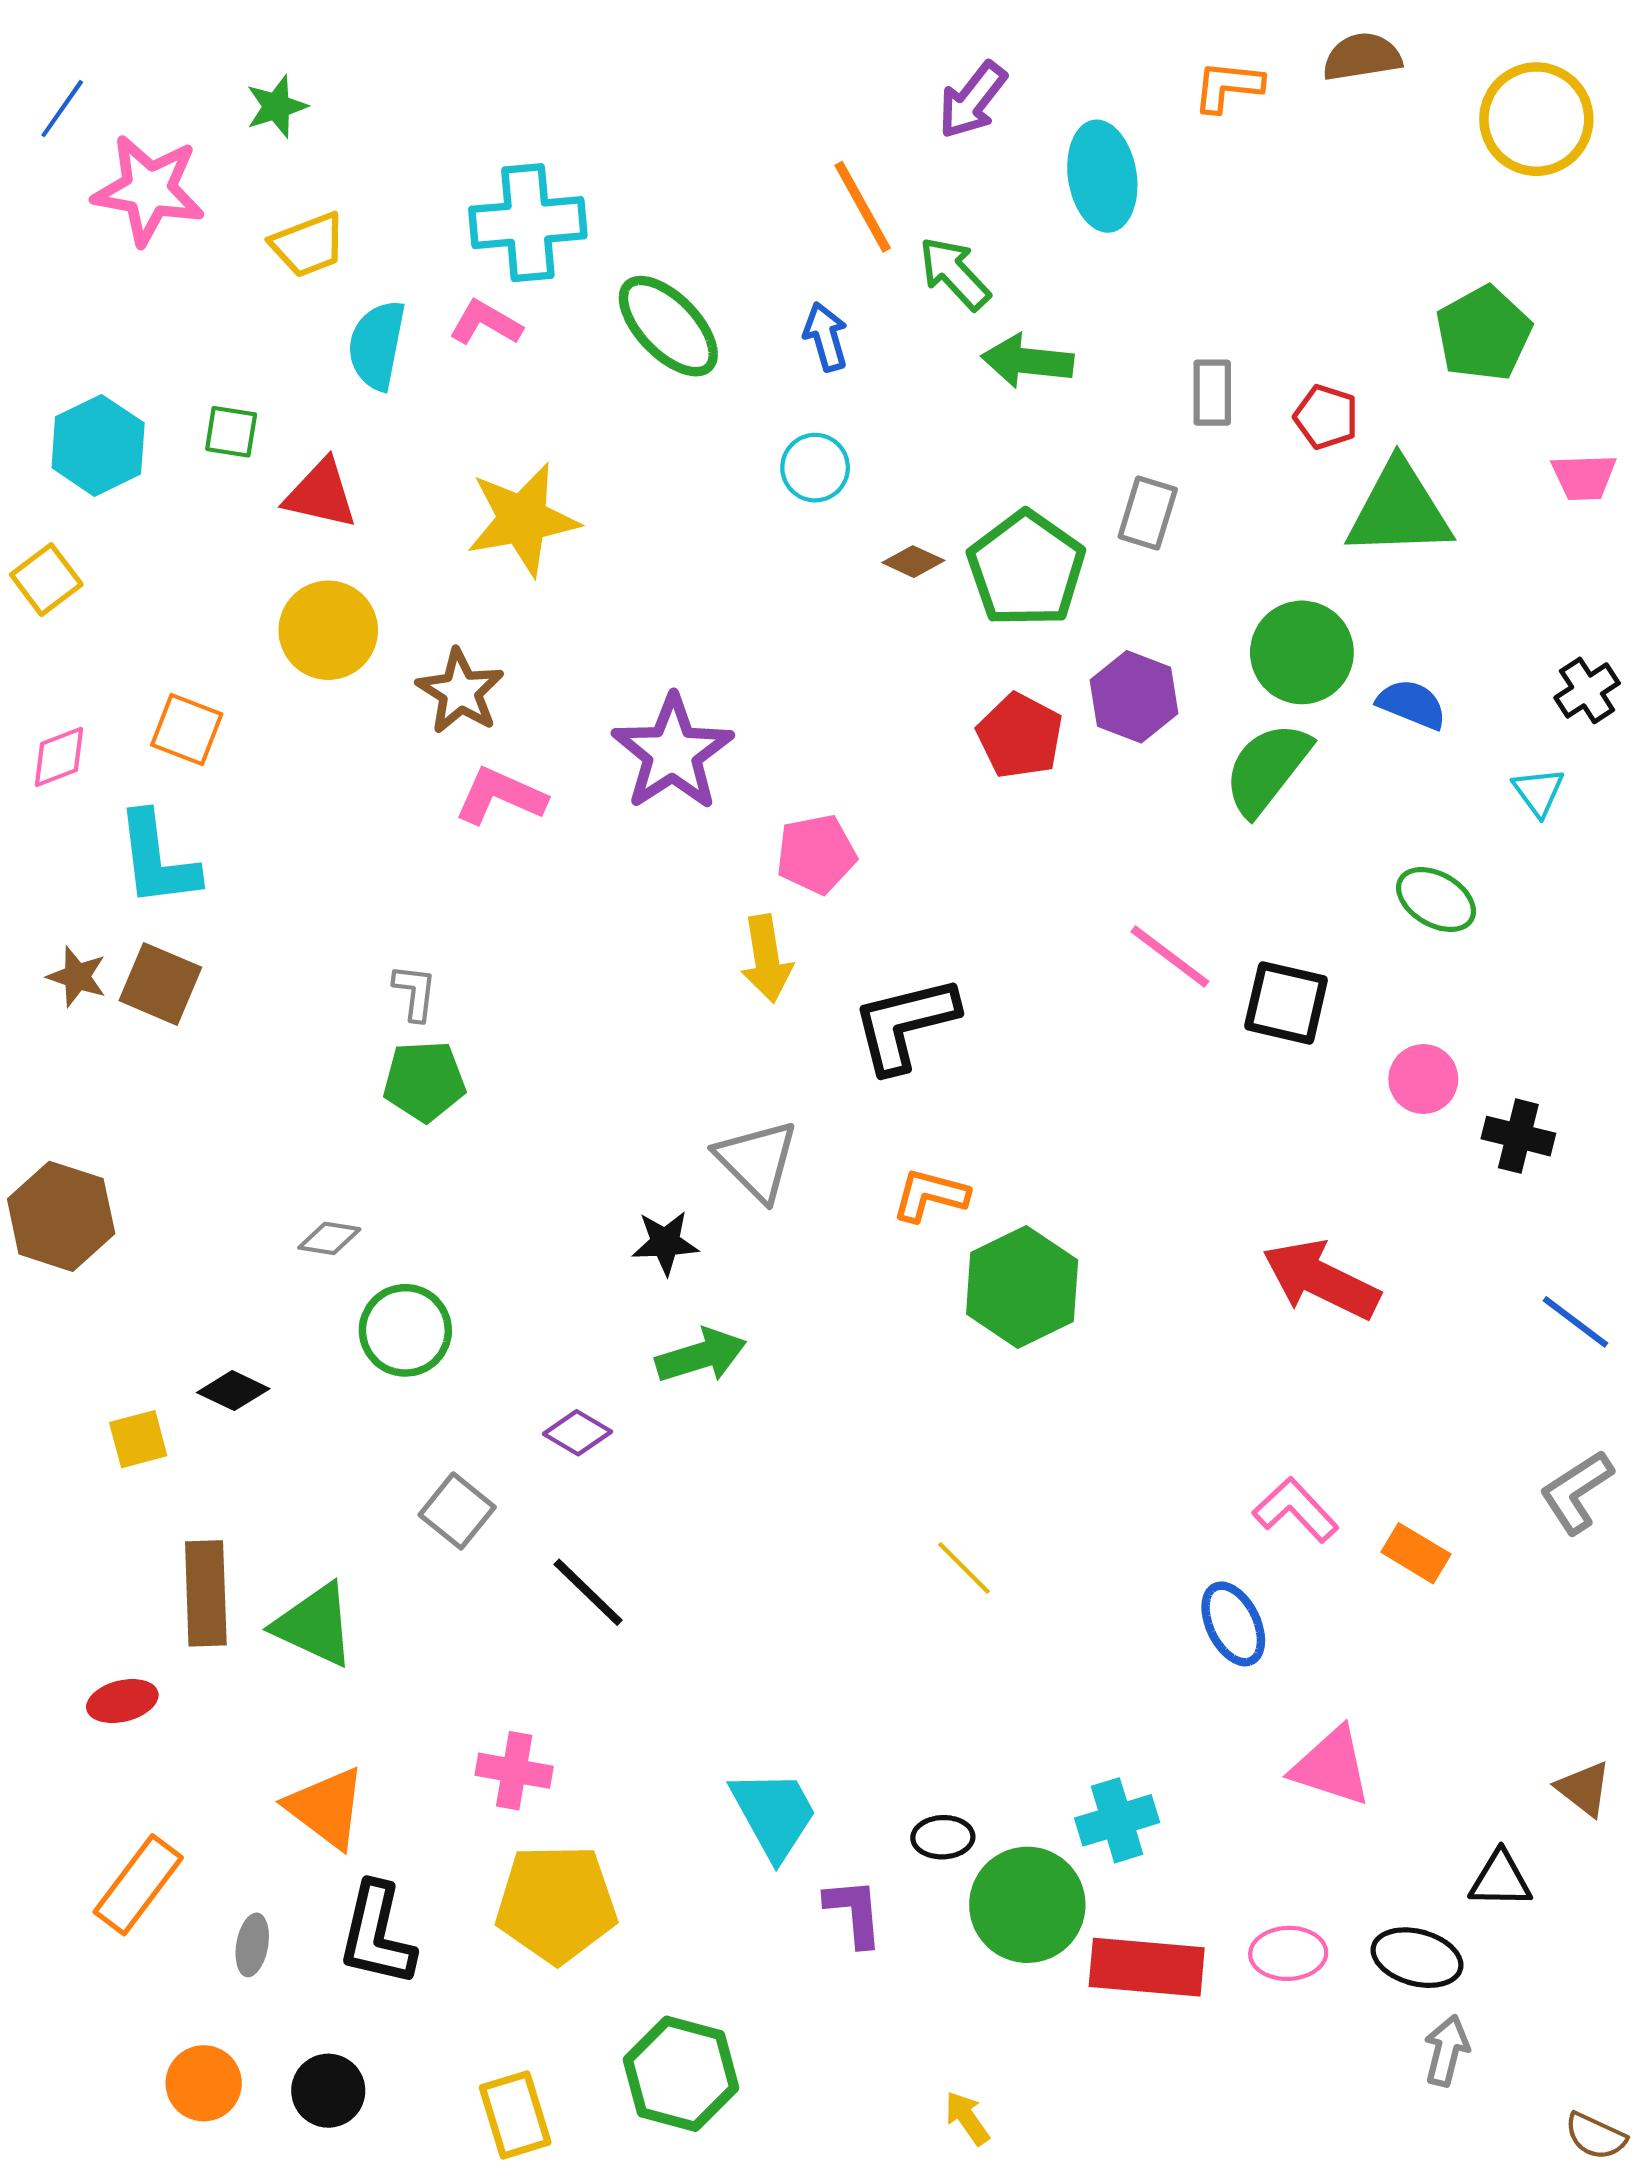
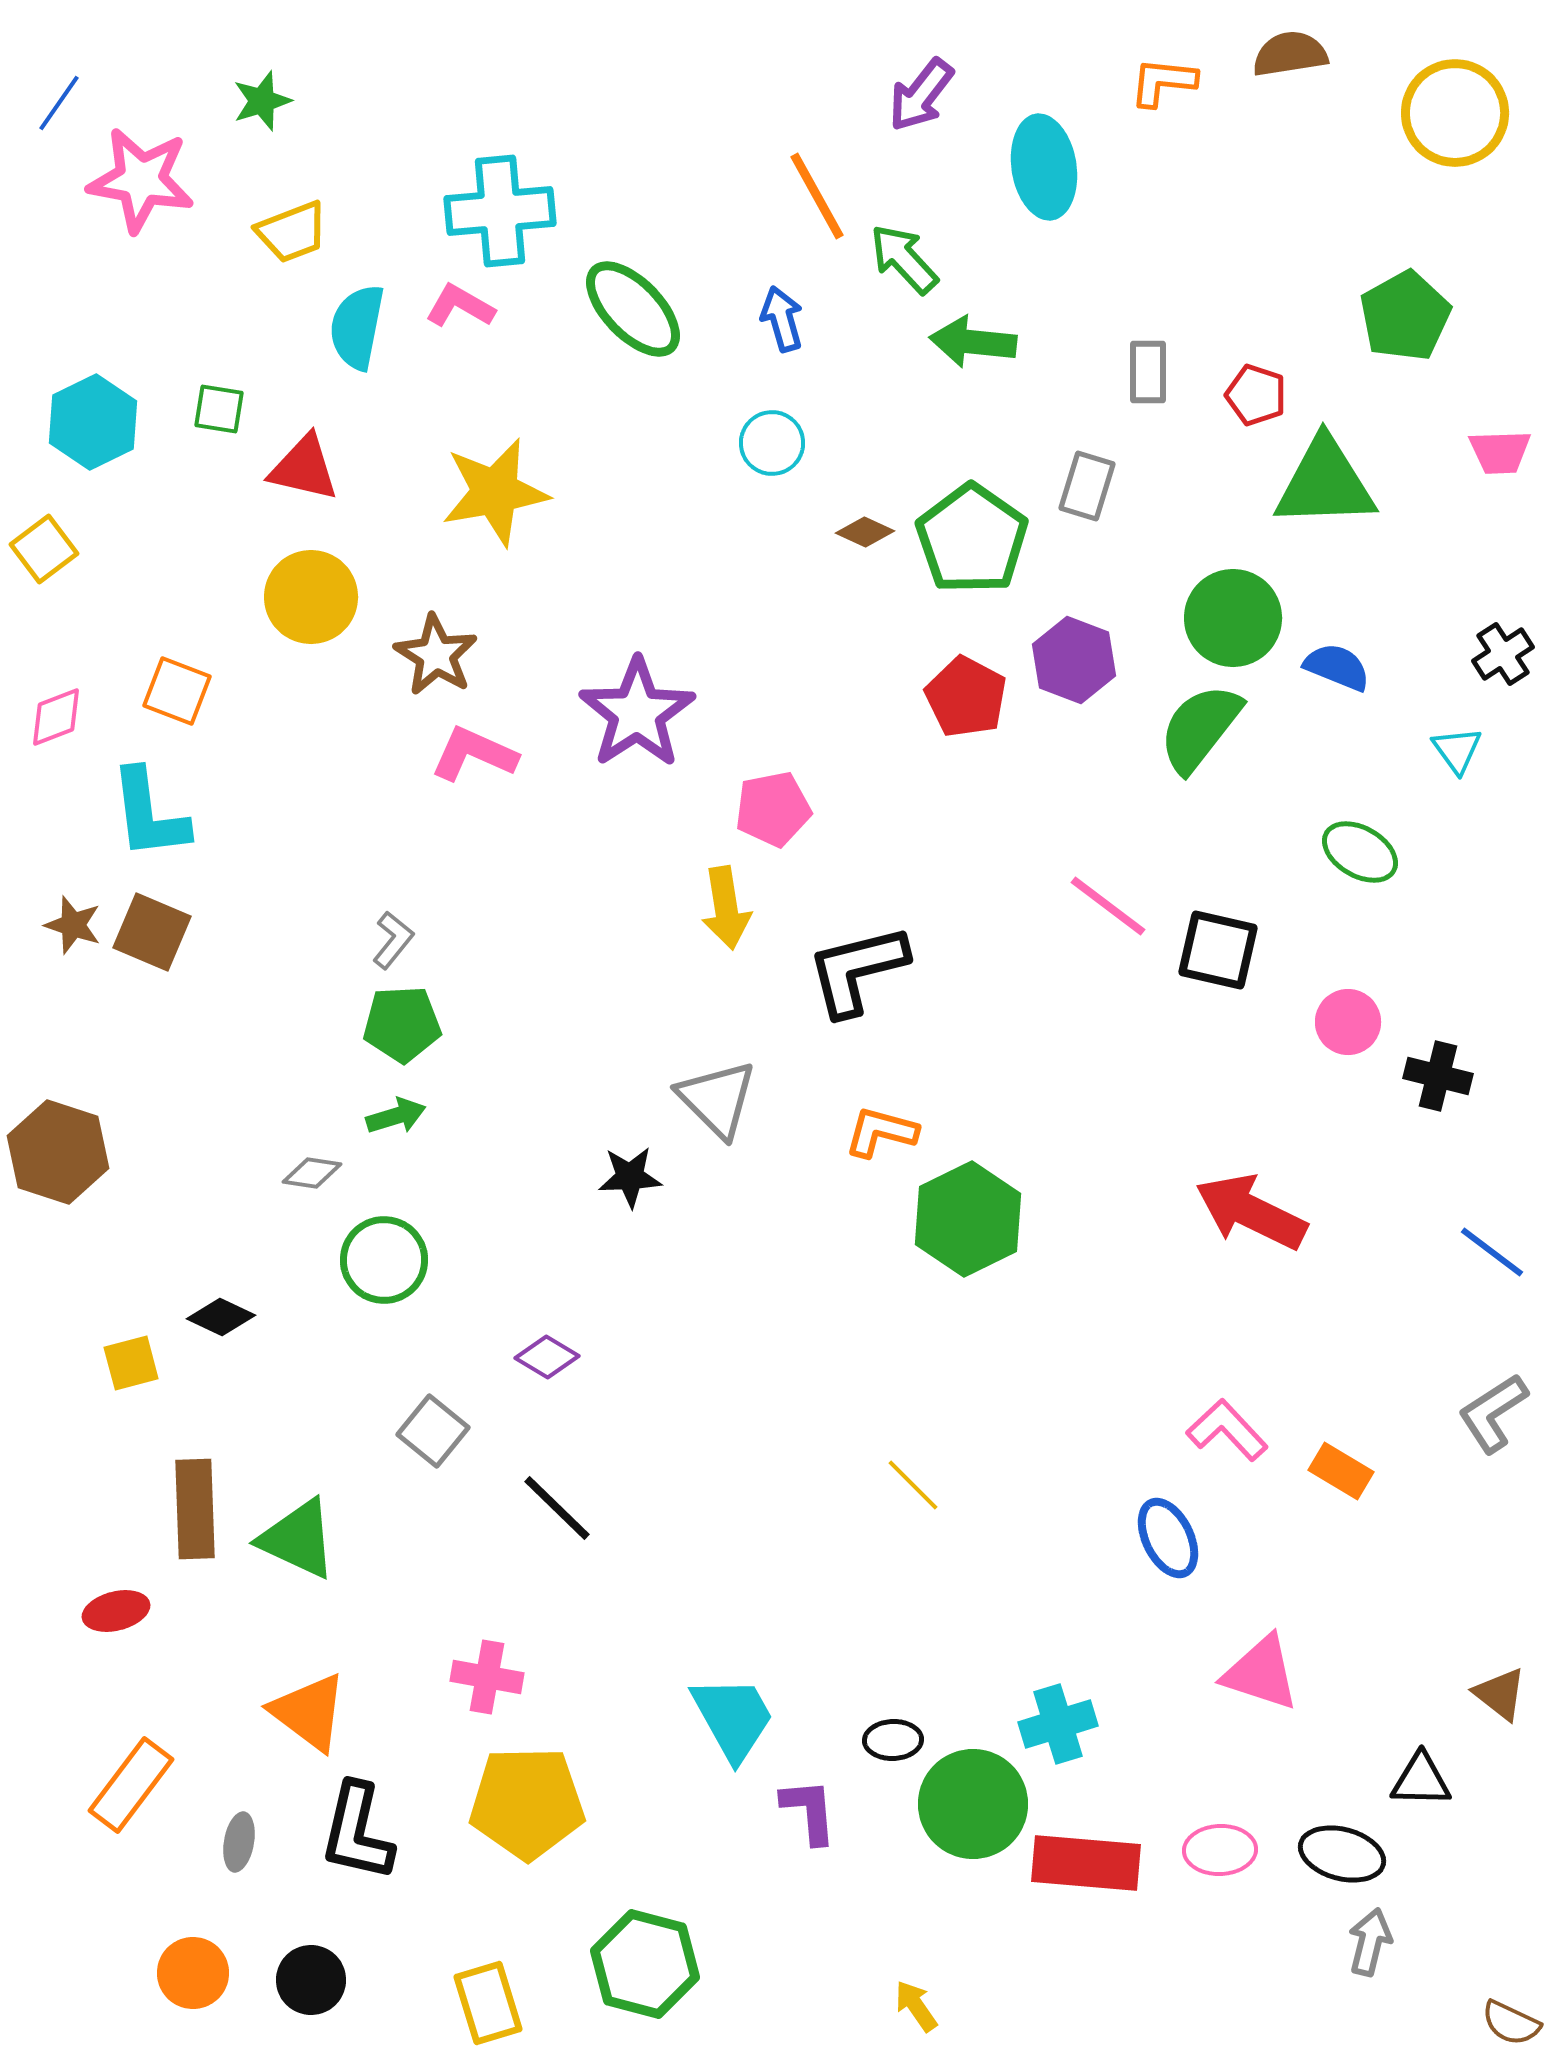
gray L-shape: (415, 992) -> (393, 940), turned 32
green arrow: (701, 1356) -> (396, 1116), moved, size x0.7

